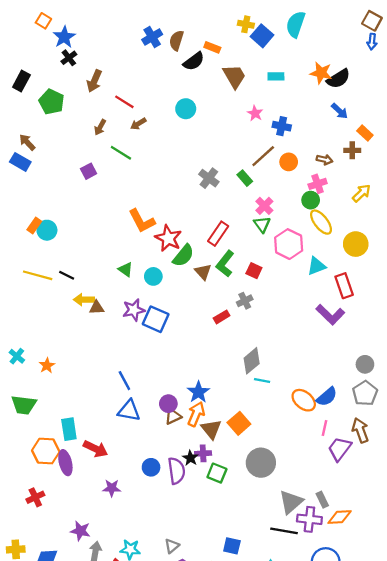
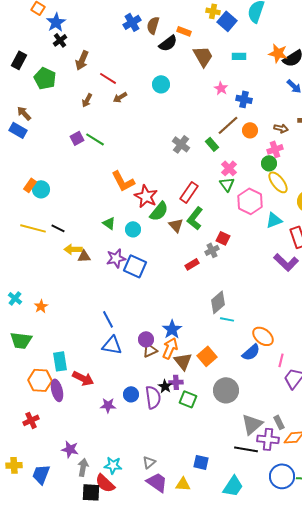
green line: (121, 153) -> (95, 139), moved
red square: (254, 271) -> (223, 238), moved
blue semicircle: (327, 397) -> (251, 352), moved
purple star: (112, 488) -> (108, 405), moved

